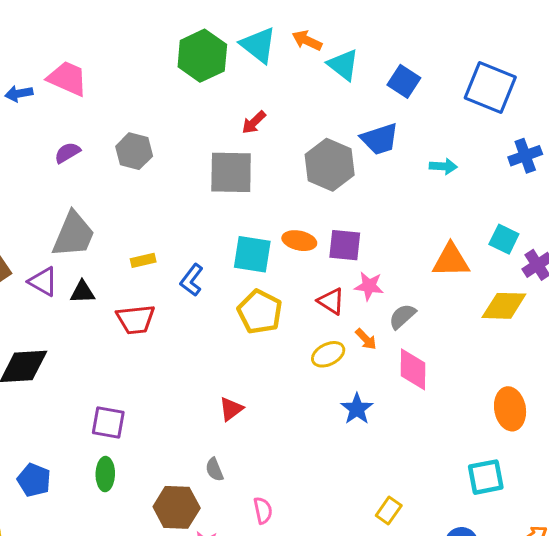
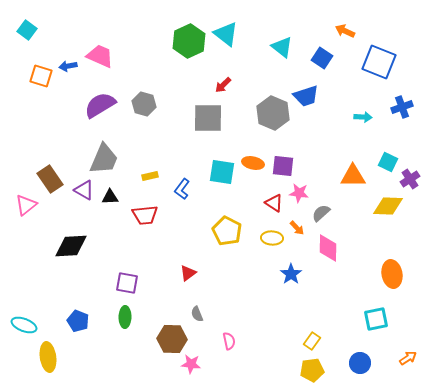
orange arrow: (307, 40) -> (345, 31), moved
purple semicircle: (67, 153) -> (100, 105), size x1.8
cyan arrow: (443, 166) -> (363, 117), moved
yellow pentagon: (260, 312) -> (227, 231), moved
yellow ellipse: (328, 354) -> (272, 238), turned 30
red triangle: (231, 409) -> (188, 273), moved

